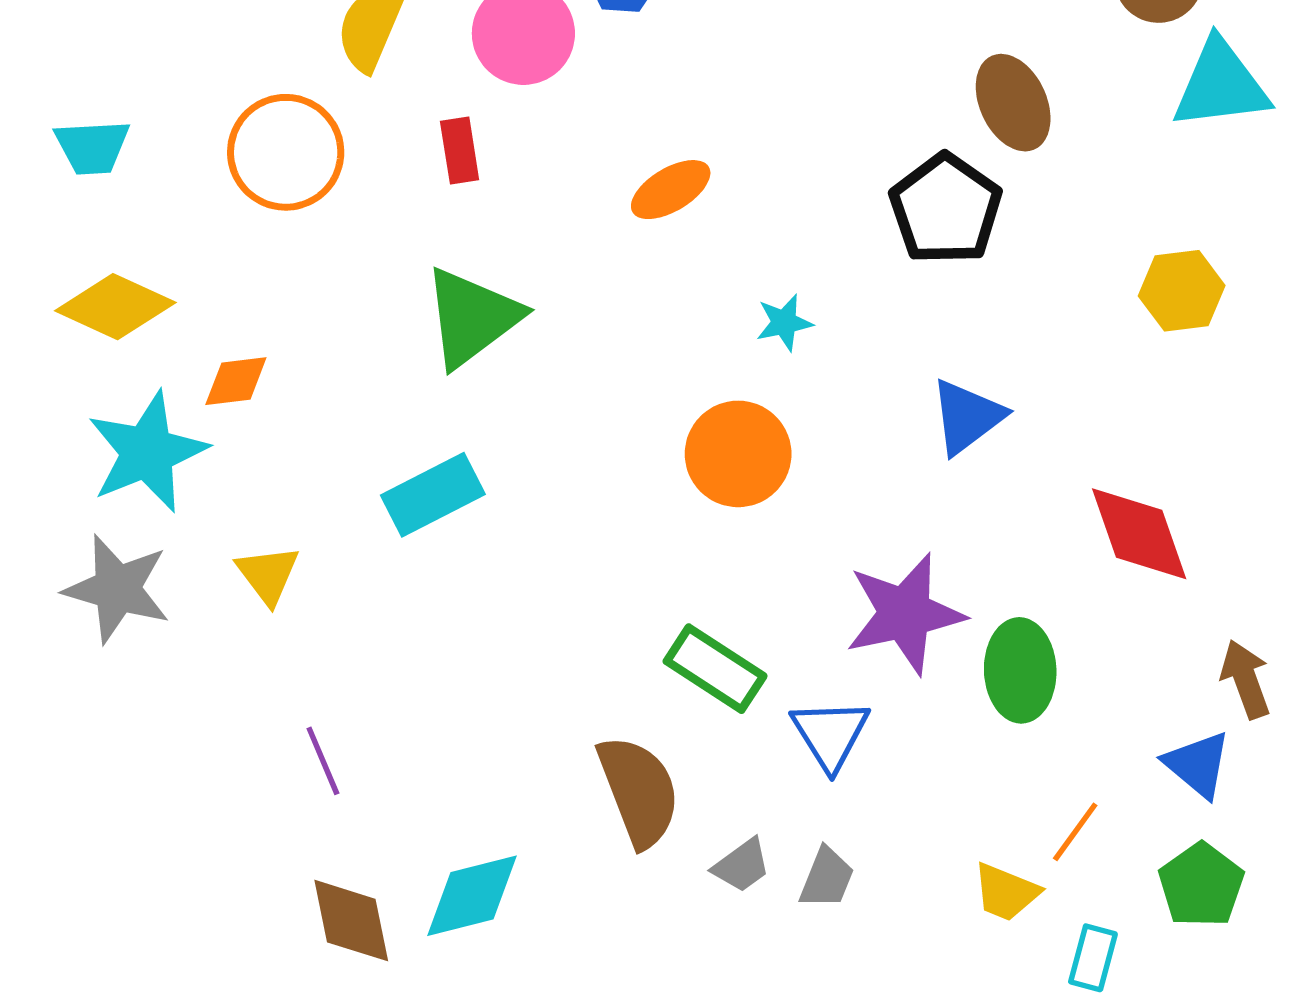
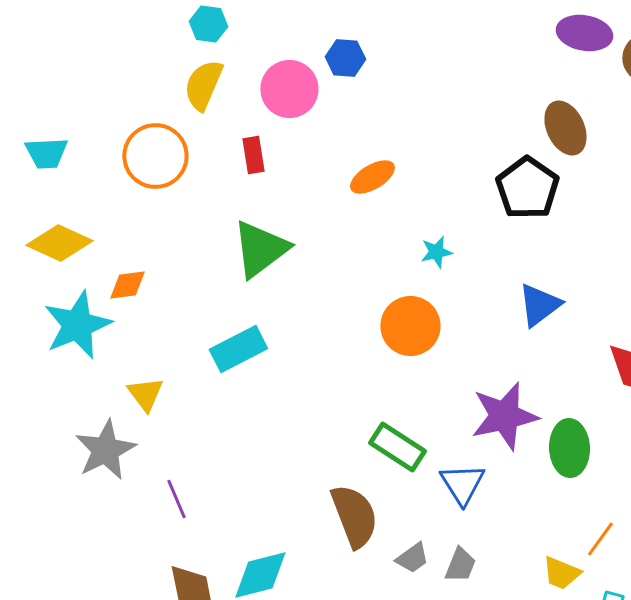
gray star: (117, 589) -> (105, 450), moved, turned 30

